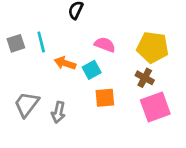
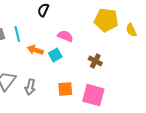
yellow pentagon: (153, 47) -> (106, 20), moved
orange square: (105, 98) -> (65, 89), moved
pink square: (155, 107) -> (93, 95), moved, turned 35

